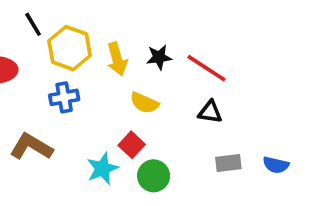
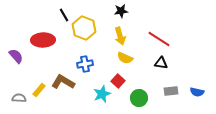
black star: (159, 57) -> (121, 11), moved
yellow arrow: (117, 59) -> (120, 36), moved
blue cross: (64, 97) -> (85, 64), moved
green circle: (154, 176) -> (139, 98), moved

